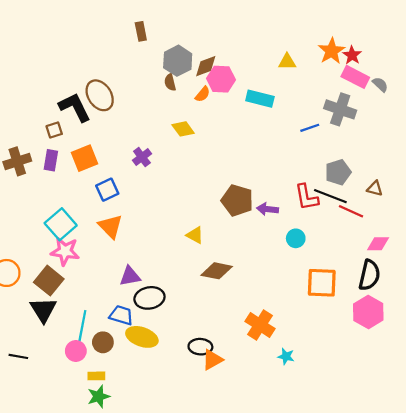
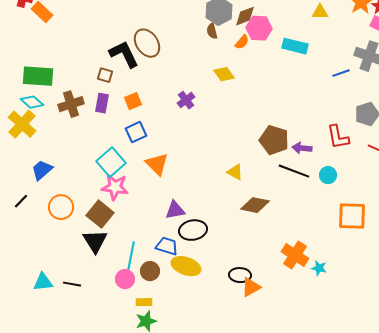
brown square: (54, 130) -> (105, 75), turned 35
orange square: (84, 158) -> (133, 101), size x0.7
blue square: (107, 190) -> (136, 132), moved
black line: (330, 196) -> (294, 171), moved
cyan star: (286, 356) -> (319, 268), moved

